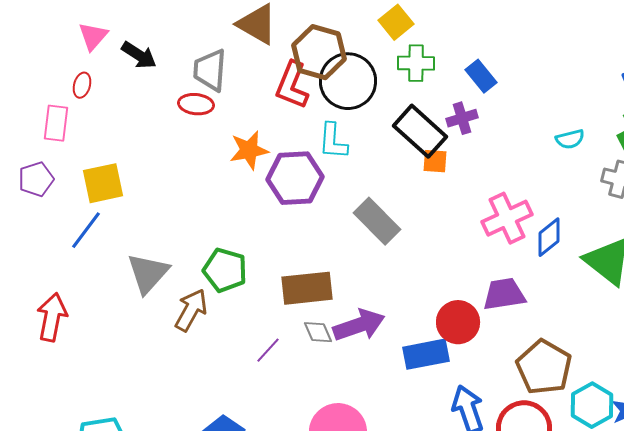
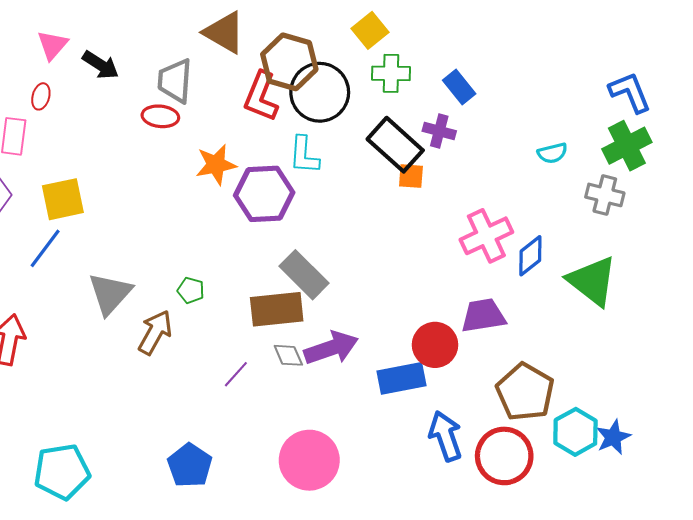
purple cross: (462, 118) -> (439, 131), turned 32
gray rectangle: (377, 221) -> (304, 275), moved
green pentagon: (225, 270) -> (191, 290), size x0.6

